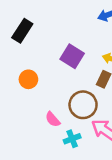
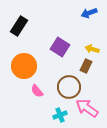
orange circle: (28, 79) -> (24, 66), size x1.6
pink semicircle: (53, 119) -> (37, 91), moved

